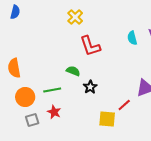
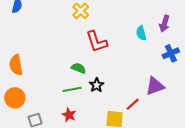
green line: (52, 90) -> (72, 89), moved
orange circle: (25, 97) -> (15, 98), moved
red star: (54, 112) -> (69, 115), moved

